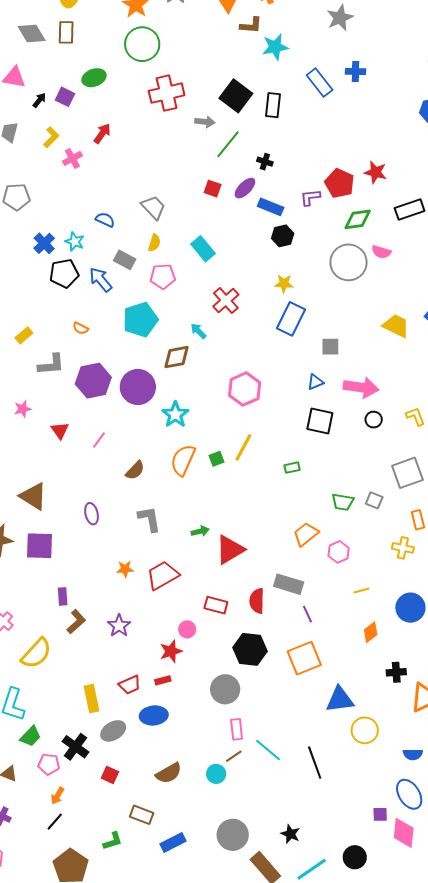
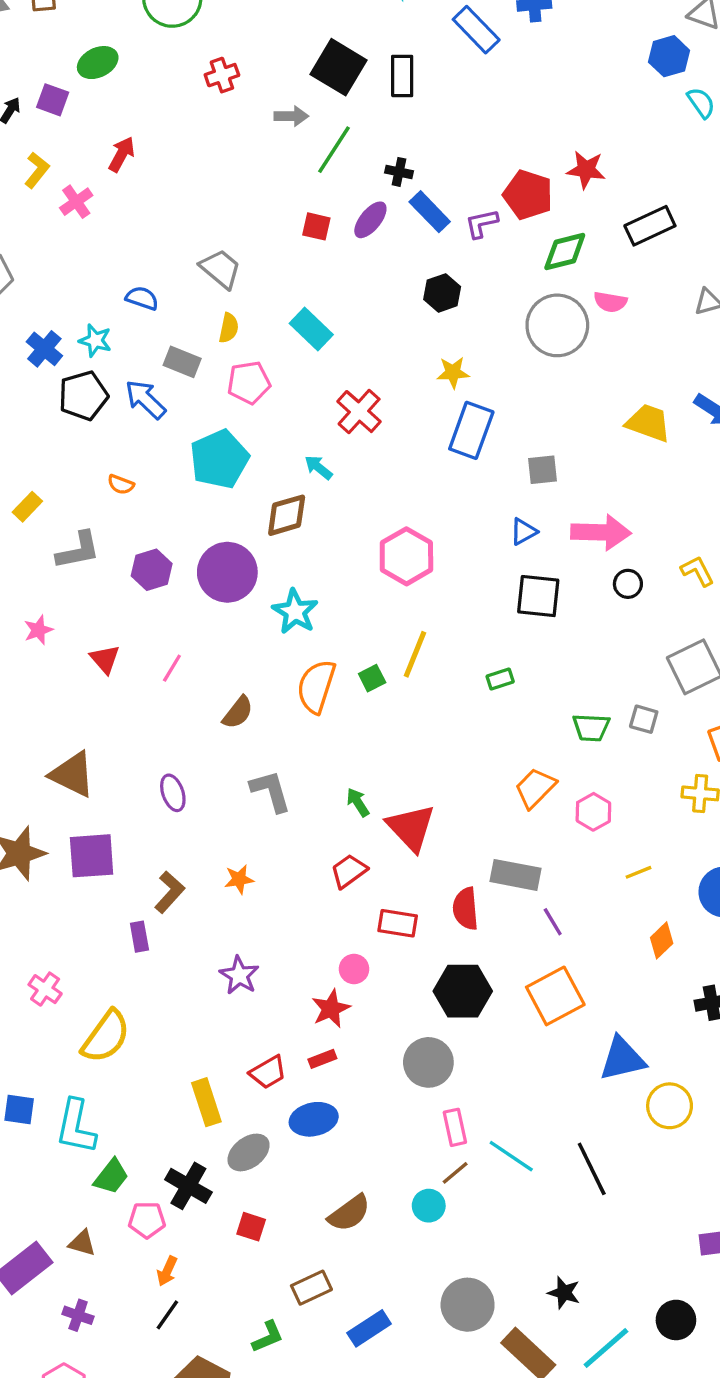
red cross: (167, 93) -> (222, 75), size x0.6
blue rectangle: (271, 207) -> (430, 212), moved, turned 30
purple hexagon: (93, 381) -> (152, 570), size x0.7
green arrow: (200, 531) -> (358, 802), turned -102
red triangle: (230, 550) -> (411, 828), turned -36
red trapezoid: (163, 575) -> (349, 871), moved, size x0.7
brown L-shape: (76, 622) -> (170, 892), moved
brown rectangle: (142, 815) -> (311, 1288), turned -40

